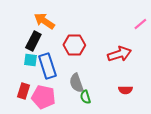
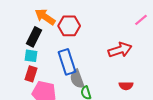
red hexagon: (74, 45) -> (69, 26), moved
blue rectangle: (47, 66) -> (67, 62), moved
red rectangle: (23, 91) -> (31, 74), moved

